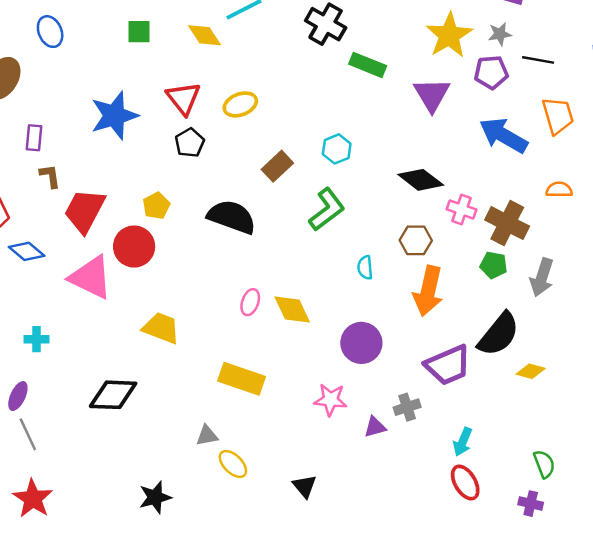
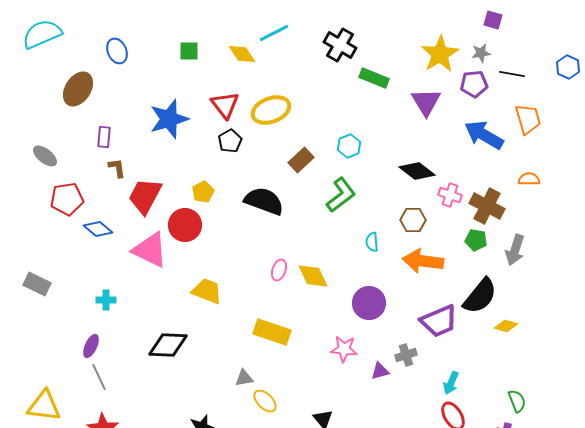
yellow ellipse: (240, 104) -> (271, 110), size x1.4
orange arrow: (428, 291) -> (423, 261), turned 84

